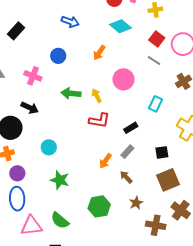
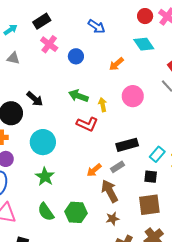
pink cross: (33, 76) -> (49, 44), moved
cyan rectangle: (155, 104) -> (157, 154), moved
red L-shape: (99, 120) -> (87, 124), moved
black rectangle: (131, 128) -> (127, 145), size x1.5
cyan circle: (49, 147) -> (43, 142), size x1.6
brown arrow: (126, 177) -> (110, 191), size x1.6
green semicircle: (60, 220) -> (46, 212), moved

